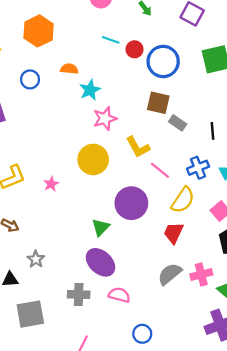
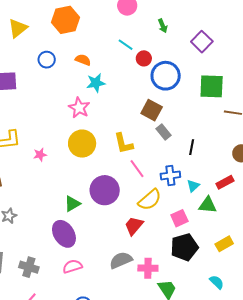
pink star: (105, 118) -> (79, 108), moved, turned 30
gray cross: (79, 294) -> (29, 267), moved
pink semicircle: (119, 295) -> (72, 266), turned -48

